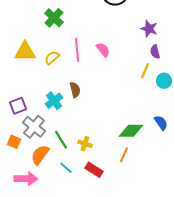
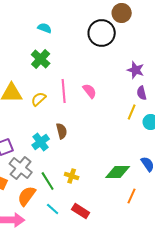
yellow cross: (85, 144) -> (72, 176), moved
orange line: (124, 155) -> (132, 196), moved

